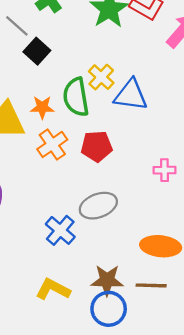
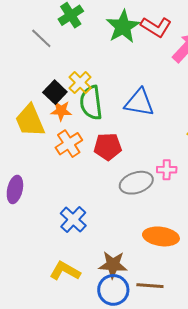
black square: (37, 51) -> (55, 92), moved
yellow cross: (101, 77) -> (80, 83), moved
gray ellipse: (98, 206) -> (136, 183), moved
brown line: (151, 285) -> (150, 286), moved

